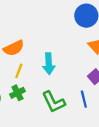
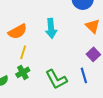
cyan arrow: (49, 64) -> (51, 28), moved

